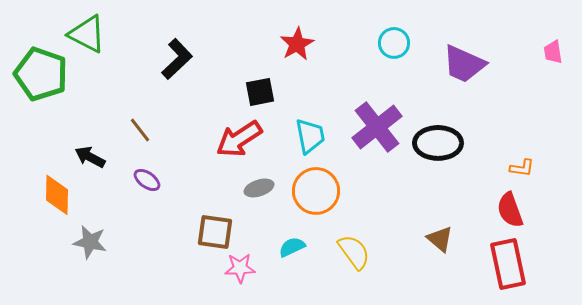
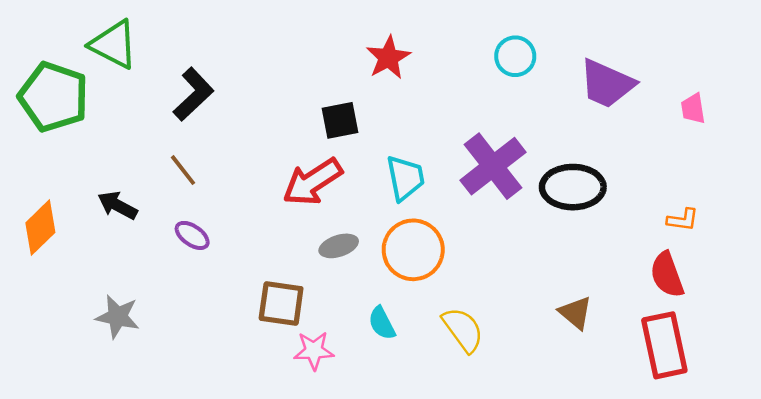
pink trapezoid: (553, 52) -> (693, 109), moved
black L-shape: (177, 59) -> (193, 94), moved
orange diamond: (57, 195) -> (40, 228), moved, turned 45
cyan semicircle: (292, 247) -> (382, 323), turned -92

